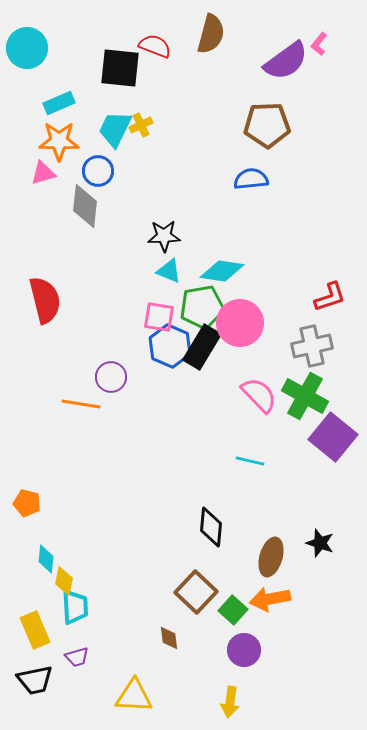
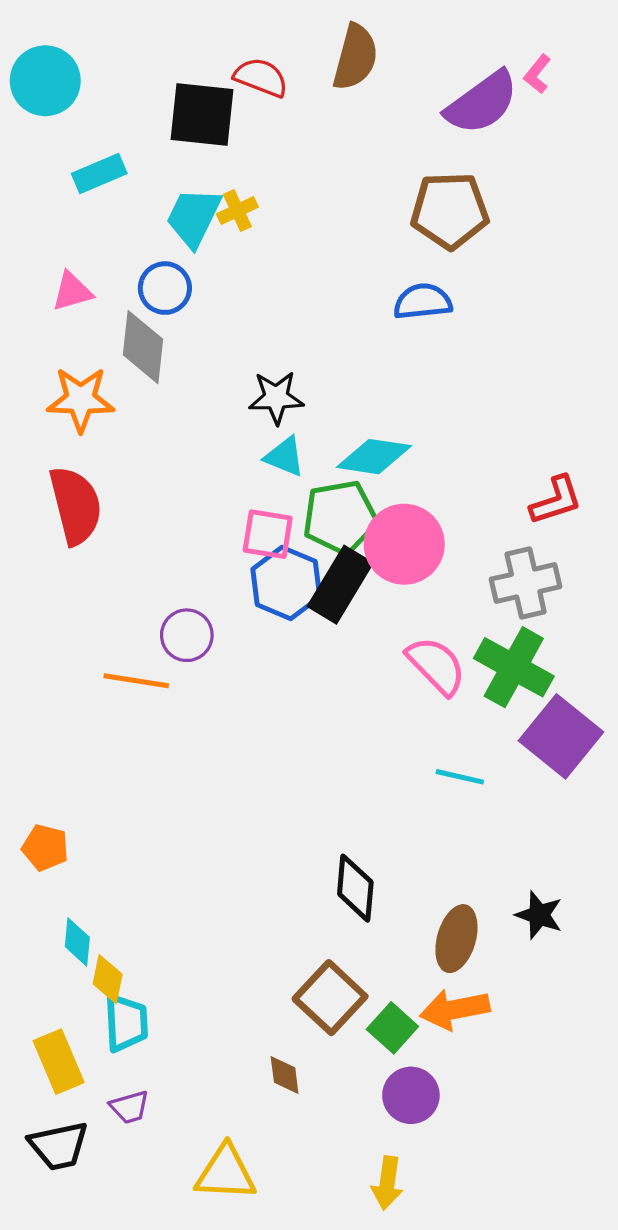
orange star: (59, 141) -> (81, 399), moved
cyan line: (250, 461) -> (460, 777), moved

